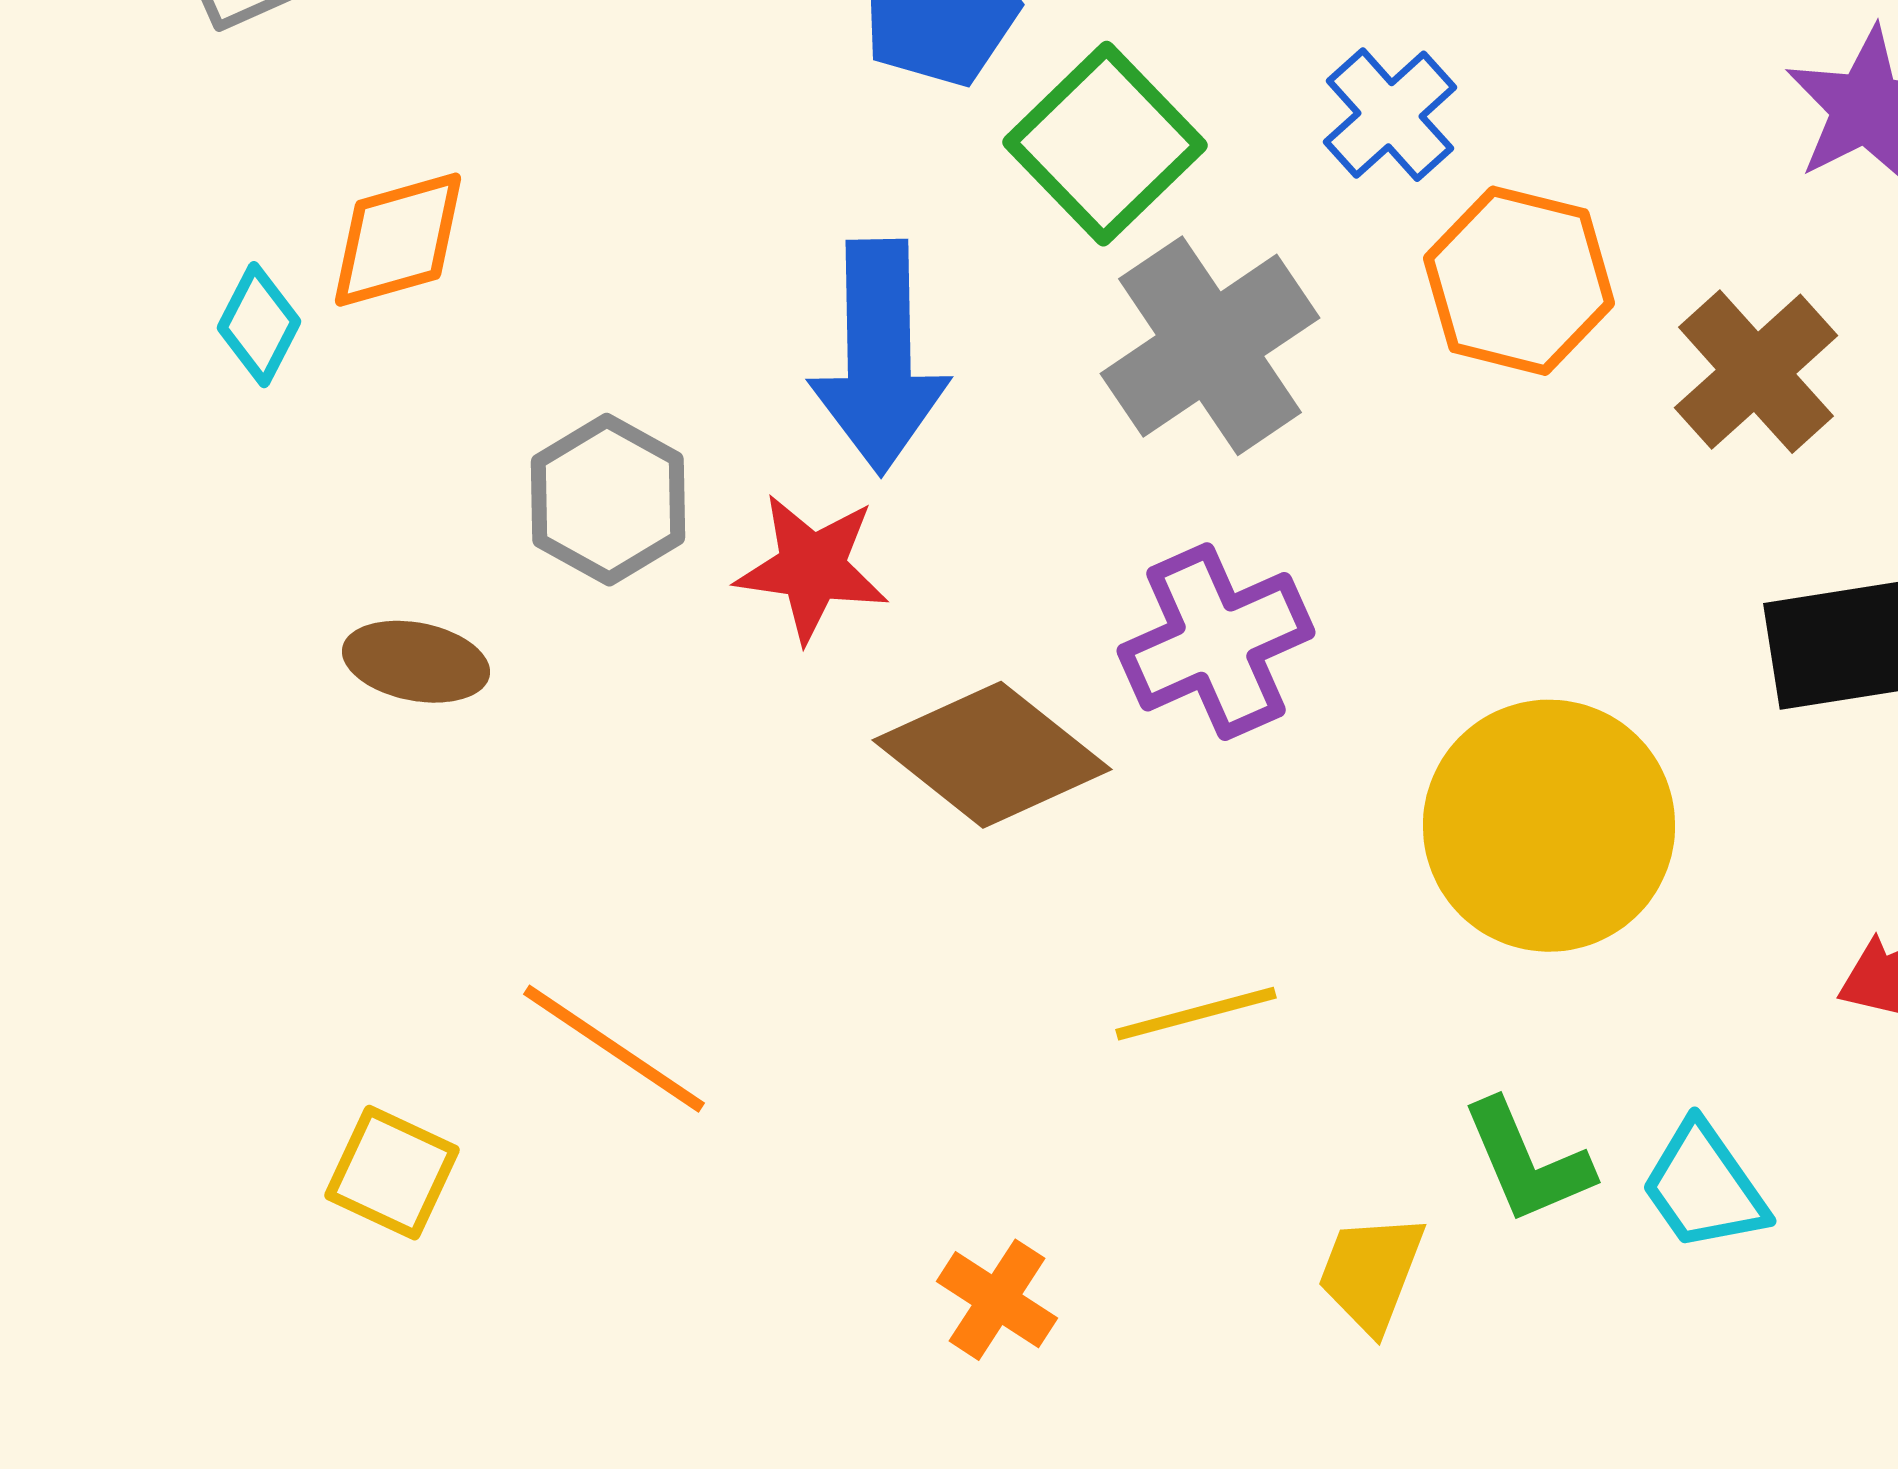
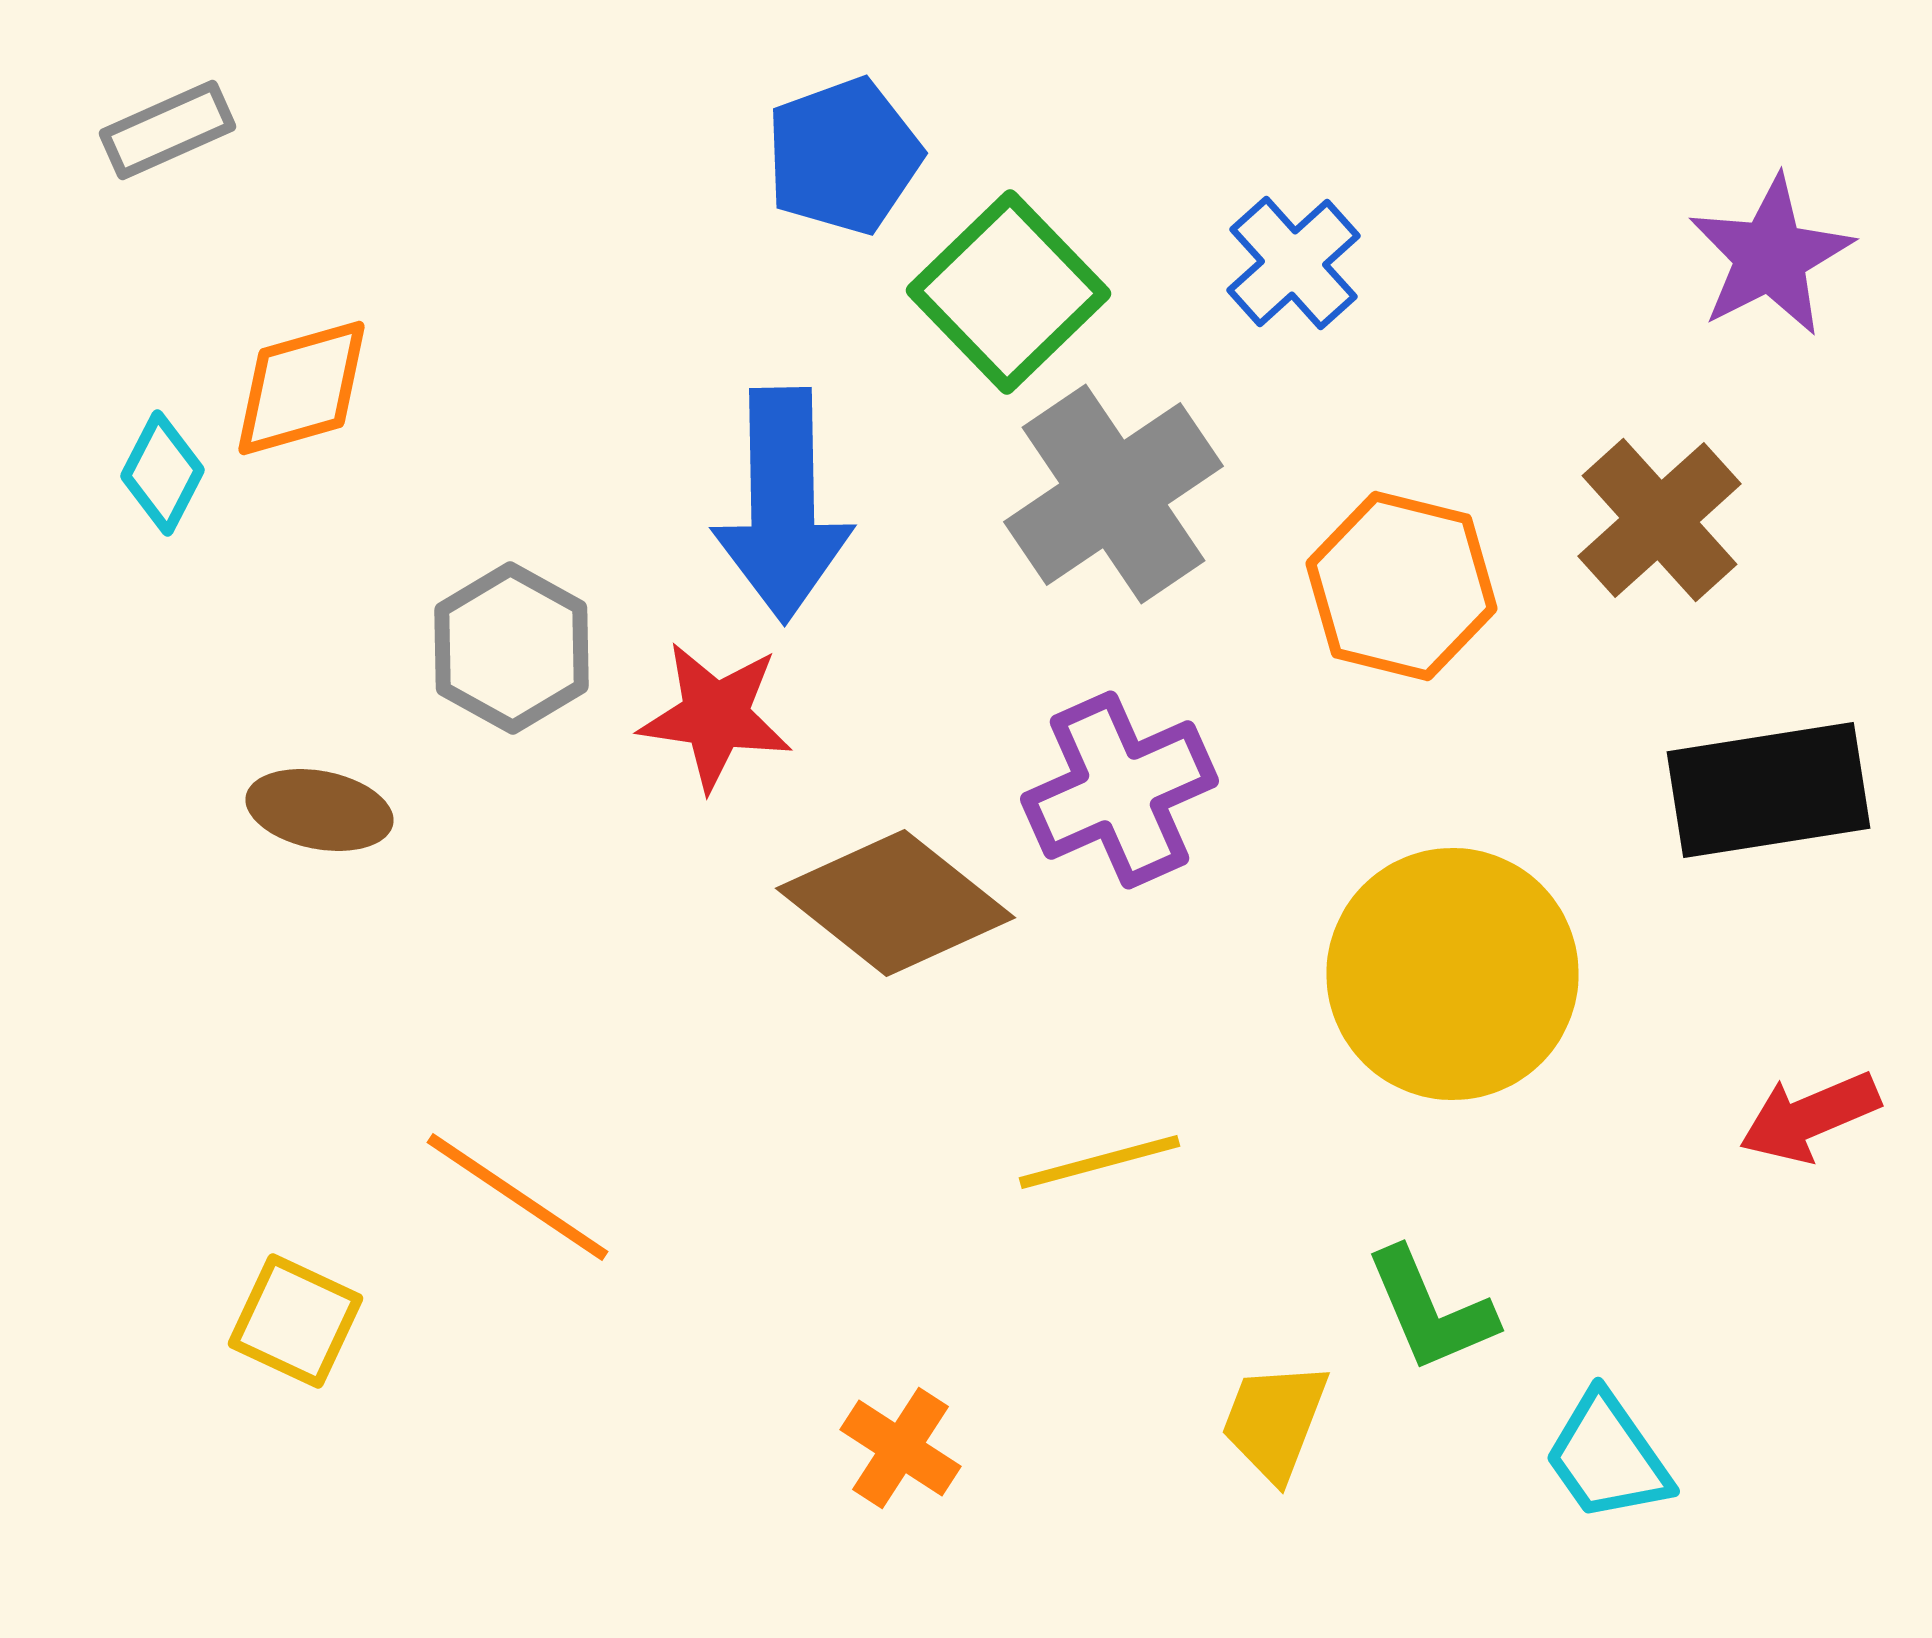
orange hexagon: (1519, 281) -> (1402, 586), moved
cyan trapezoid: (1704, 1187) -> (1608, 1457), moved

